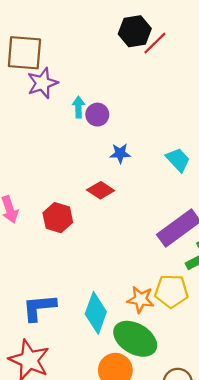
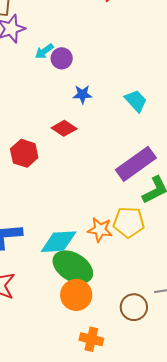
cyan arrow: (78, 107) -> (44, 51), turned -126
cyan diamond: (96, 313) -> (59, 242), turned 66
green ellipse: (135, 339) -> (73, 267), moved

